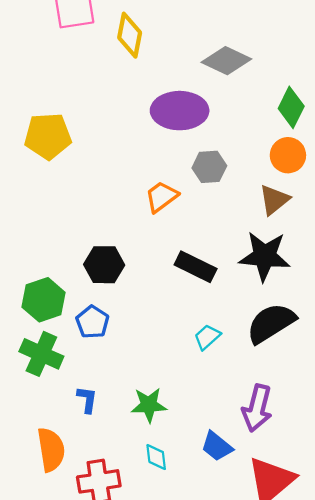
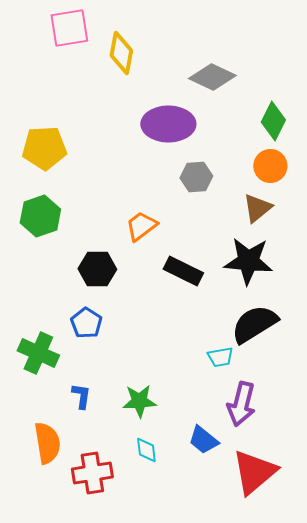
orange trapezoid: (162, 197) -> (141, 226), moved
green hexagon: (44, 300) -> (40, 216), moved
cyan trapezoid: (207, 337) -> (220, 357), moved, turned -148

